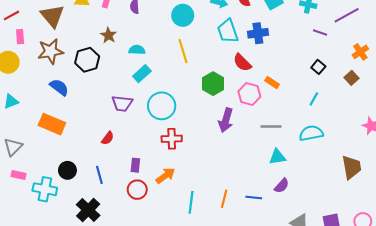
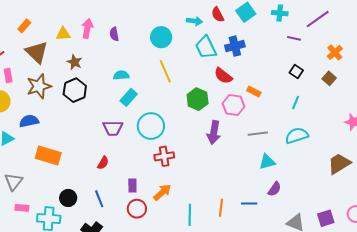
brown star: (108, 35) -> (74, 62), moved
blue semicircle: (59, 87) -> (29, 121), moved, turned -42
brown trapezoid: (352, 167) -> (339, 164), turned -105

